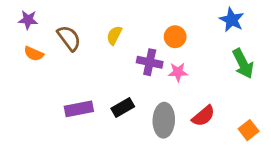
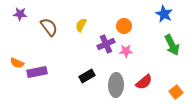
orange semicircle: (34, 54) -> (17, 63), moved
purple cross: (150, 62) -> (106, 44), turned -36
purple rectangle: (79, 109) -> (37, 72), moved

